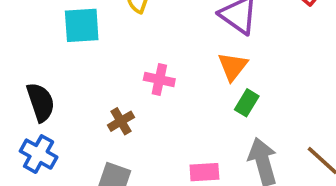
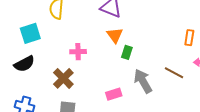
black semicircle: (41, 102) -> (24, 64), moved, turned 95
brown cross: (121, 121) -> (63, 78), size x1.5

